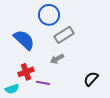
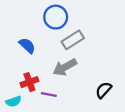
blue semicircle: (24, 40) -> (27, 46), size x0.7
gray arrow: (57, 59) -> (65, 67), size x1.5

